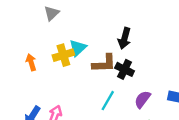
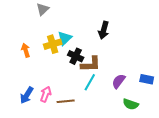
brown L-shape: (104, 63) -> (91, 64), moved
black cross: (125, 69) -> (76, 56), moved

